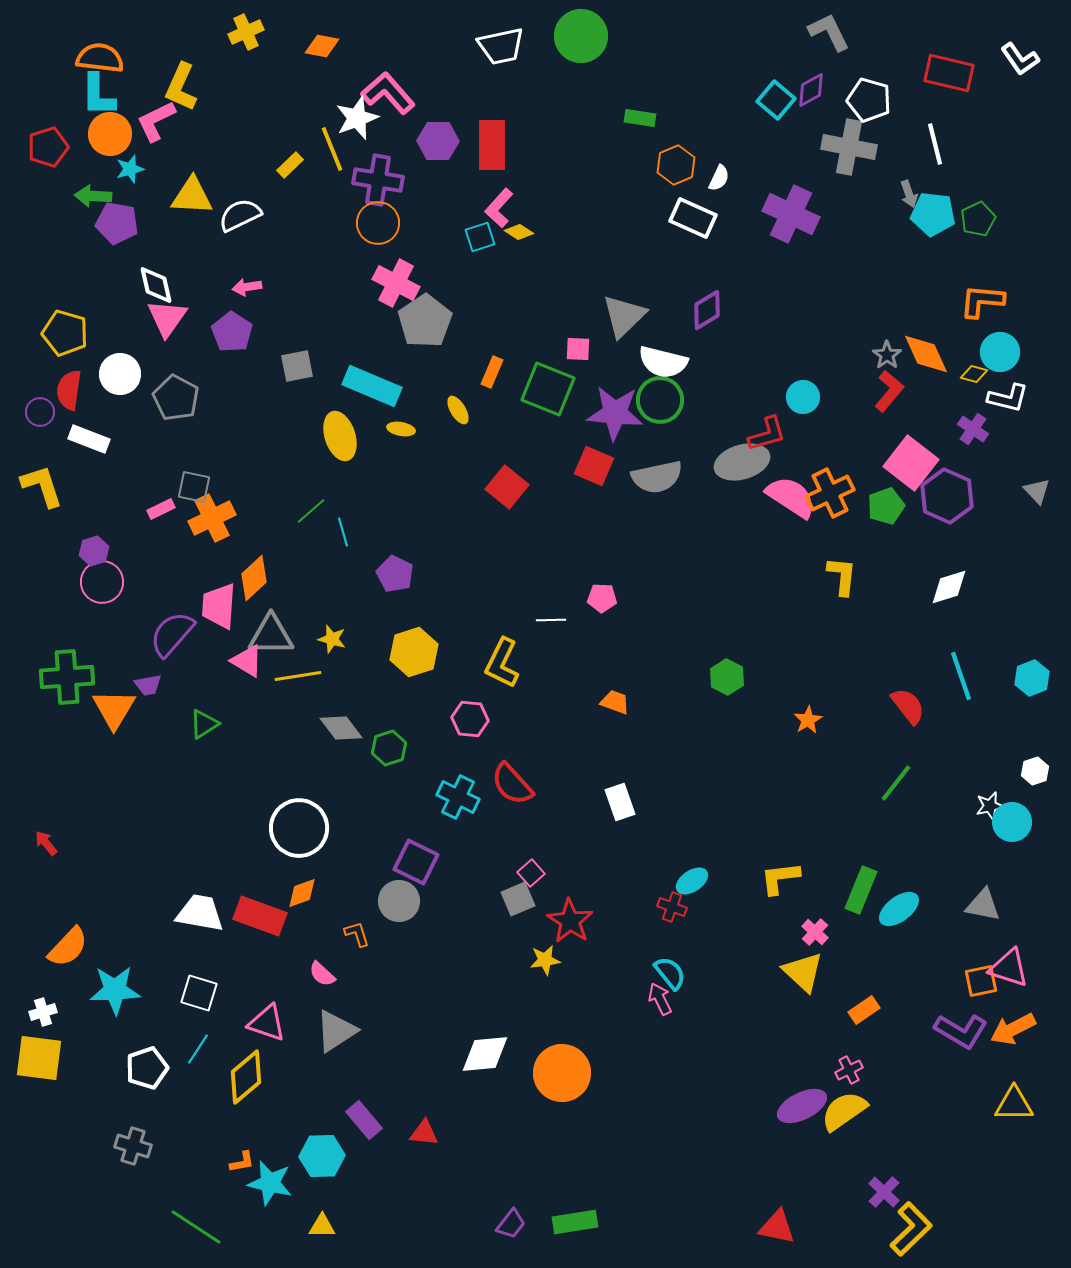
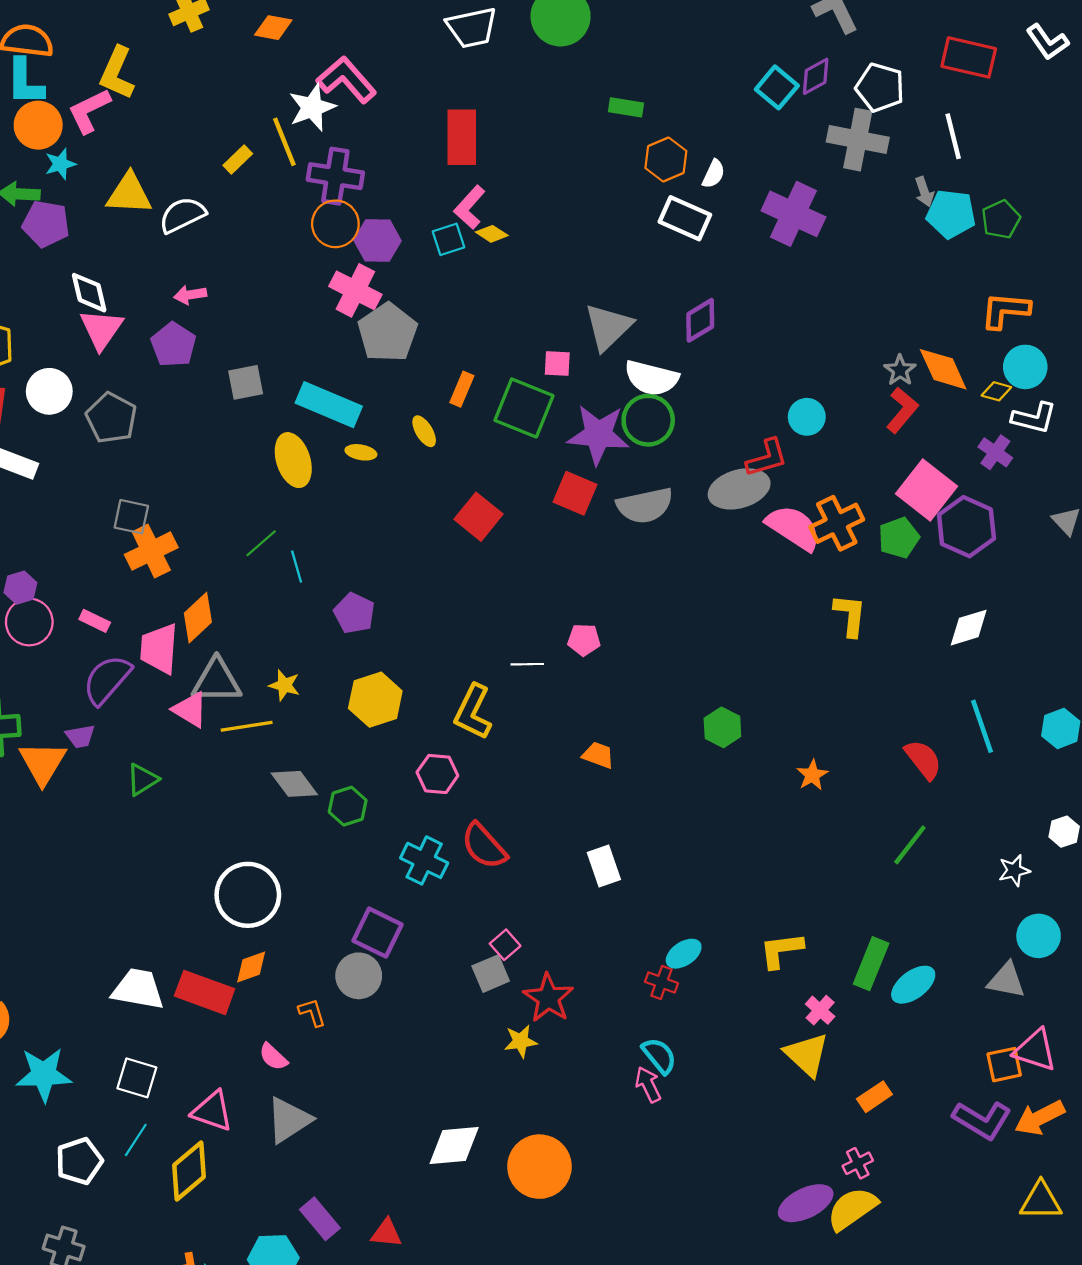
purple hexagon: (438, 141) -> (378, 240), moved
pink rectangle: (161, 509) -> (95, 621), moved, turned 52
cyan circle: (1012, 822) -> (1039, 936), moved

